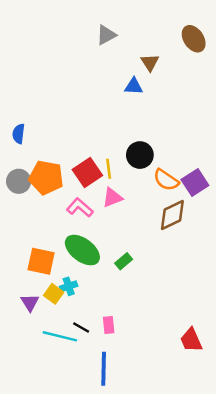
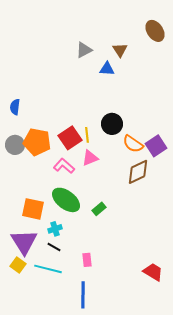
gray triangle: (106, 35) -> (84, 50), moved
yellow square: (54, 294) -> (18, 265), moved
purple triangle: (30, 303) -> (24, 242), size x1.8
black line: (81, 328) -> (54, 247), moved
red trapezoid: (191, 340) -> (153, 272), turned 145

